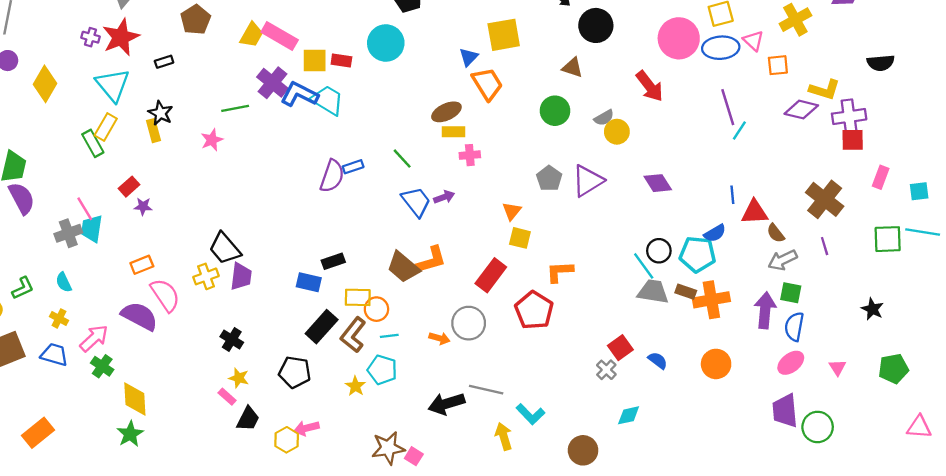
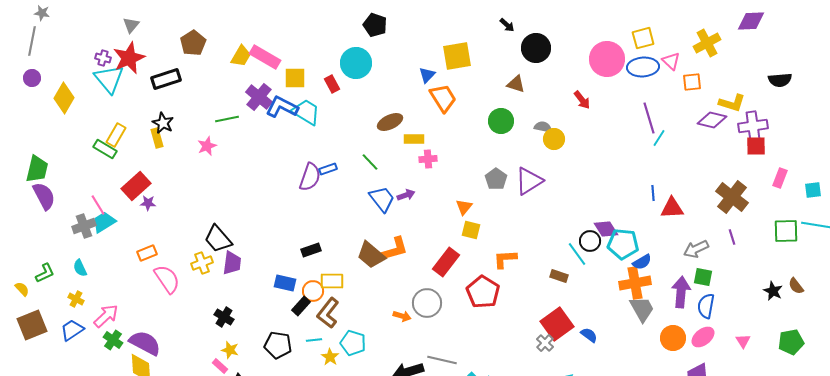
red rectangle: (341, 61) -> (332, 84), moved, turned 54
black rectangle: (164, 62) -> (166, 79), size x1.8
cyan triangle: (113, 85) -> (109, 79), moved
red arrow: (650, 86) -> (582, 100), size x0.7
brown ellipse: (446, 112) -> (390, 122), moved
gray semicircle: (604, 118) -> (543, 127), turned -138
green rectangle: (93, 143) -> (105, 149), turned -30
purple diamond: (658, 183) -> (606, 229), moved
red rectangle: (129, 187) -> (136, 186), size x1.6
cyan trapezoid: (92, 229) -> (104, 222), turned 50
blue semicircle: (715, 233) -> (642, 262), moved
brown semicircle: (776, 233) -> (796, 286), moved
blue rectangle: (309, 282) -> (285, 283), moved
gray trapezoid: (653, 292) -> (642, 309), moved, turned 52
brown rectangle: (686, 292) -> (559, 276), moved
orange circle: (376, 309) -> (313, 291), moved
purple semicircle: (140, 316) -> (145, 343), moved
black rectangle: (322, 327) -> (301, 306), size x0.7
cyan line: (389, 336) -> (314, 340), moved
red square: (620, 348) -> (557, 324), size x1.5
blue trapezoid: (54, 355) -> (72, 330), turned -50
orange circle: (716, 364) -> (673, 338), moved

